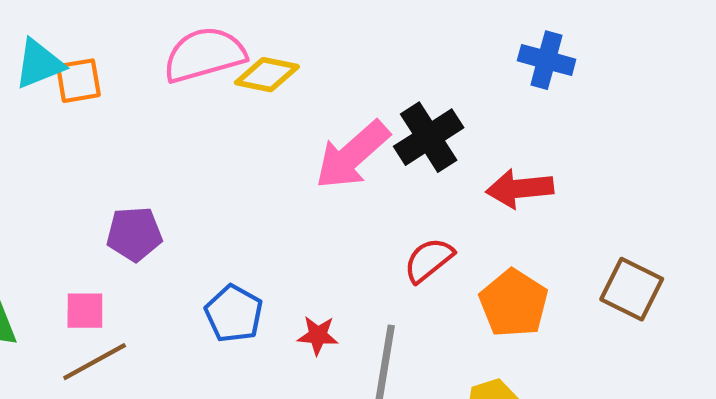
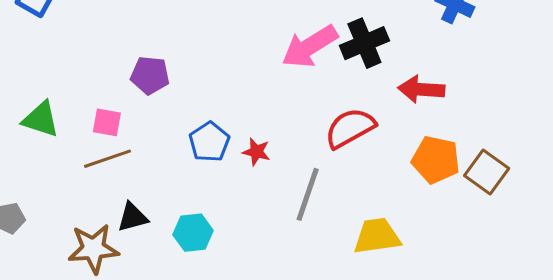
red semicircle: (429, 260) -> (350, 128), size x1.4
orange pentagon: (514, 303) -> (436, 160), moved, turned -30
red star: (318, 335) -> (256, 152), moved

